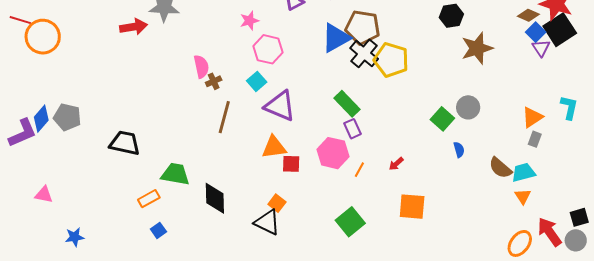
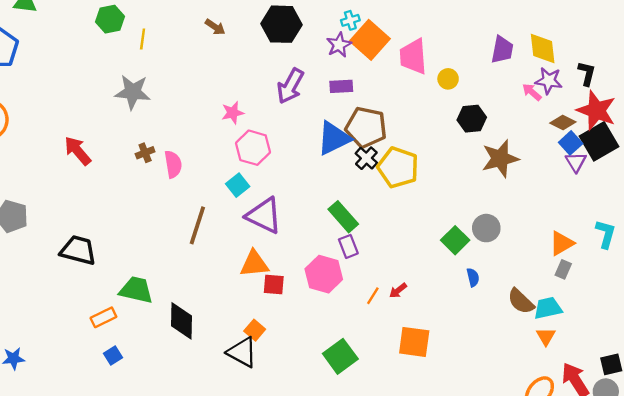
red arrow: (134, 27) -> (78, 151), moved, turned -124
black cross: (364, 53) -> (366, 158), size x0.7
brown cross: (214, 81) -> (145, 153), moved
orange line: (359, 170) -> (373, 296), moved

